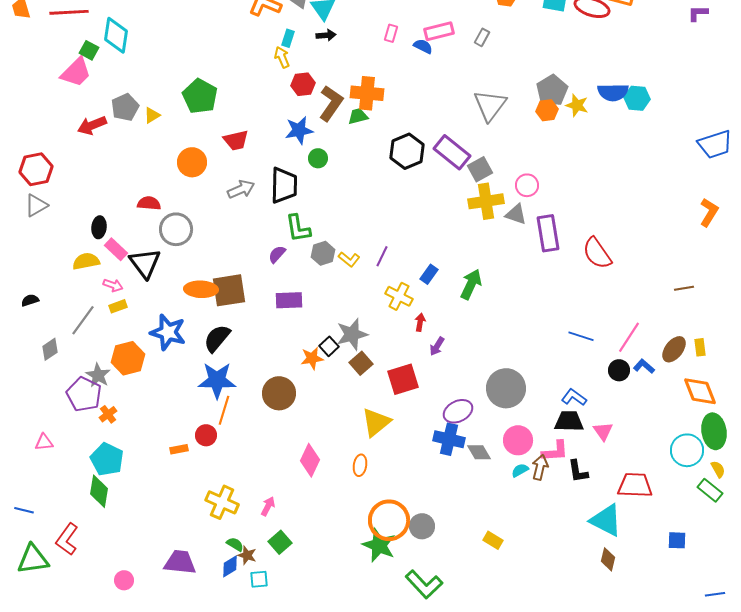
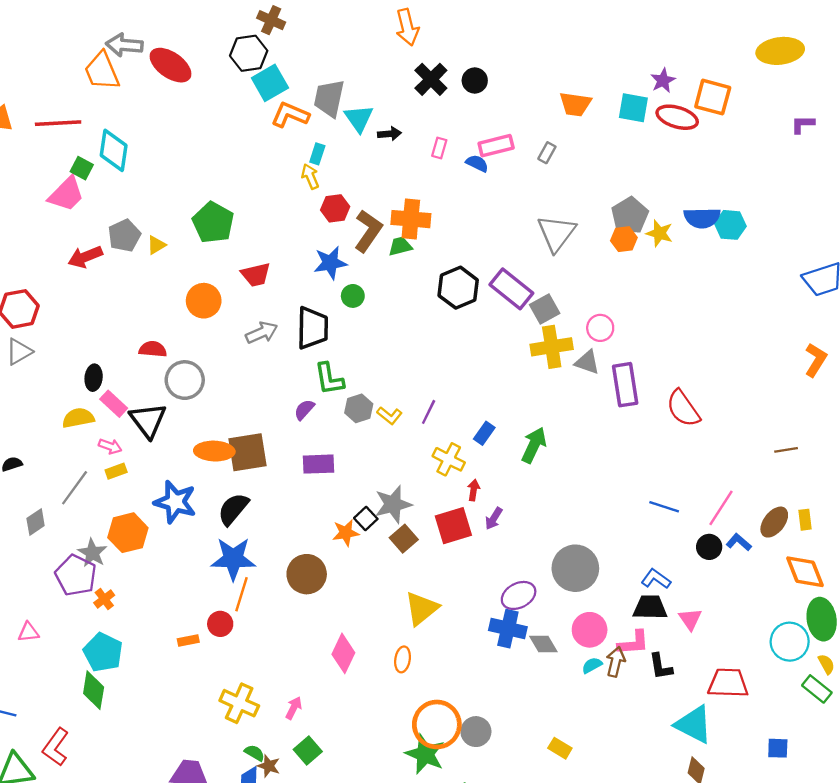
black arrow: (326, 35) -> (390, 134), moved
red square: (403, 379) -> (453, 526), moved

